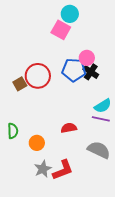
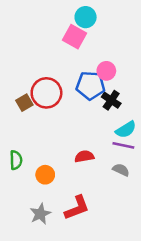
black cross: (91, 72) -> (111, 100), moved
gray semicircle: (99, 150) -> (121, 170), moved, size x0.6
gray star: (43, 169) -> (40, 214), moved

